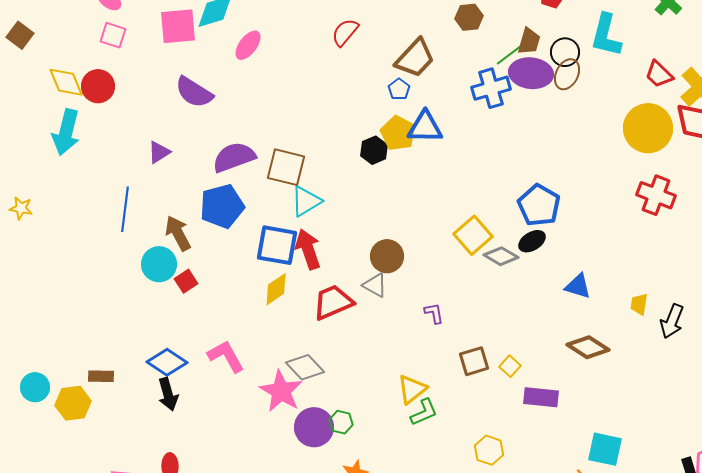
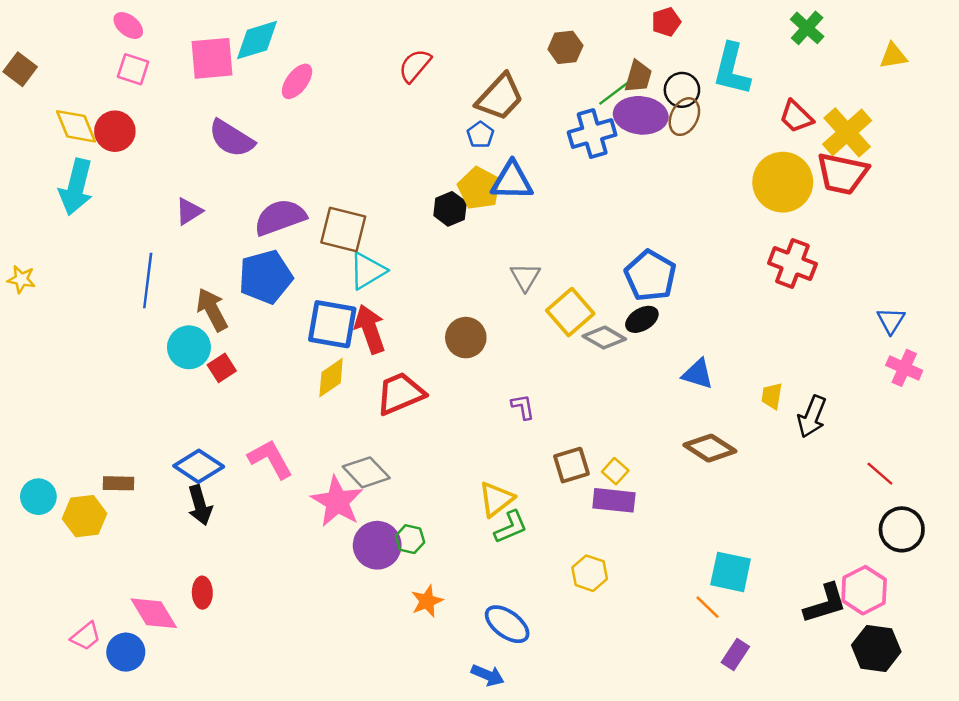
gray triangle: (375, 285) -> (525, 277), moved, turned 32
purple rectangle: (541, 397) -> (614, 500), moved

